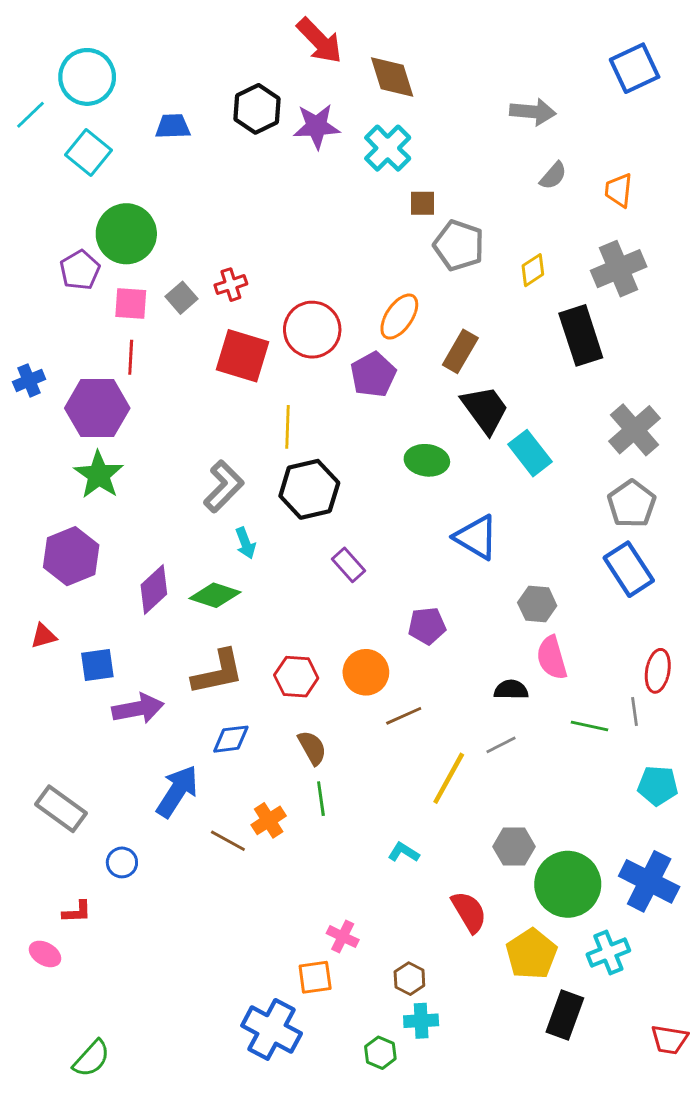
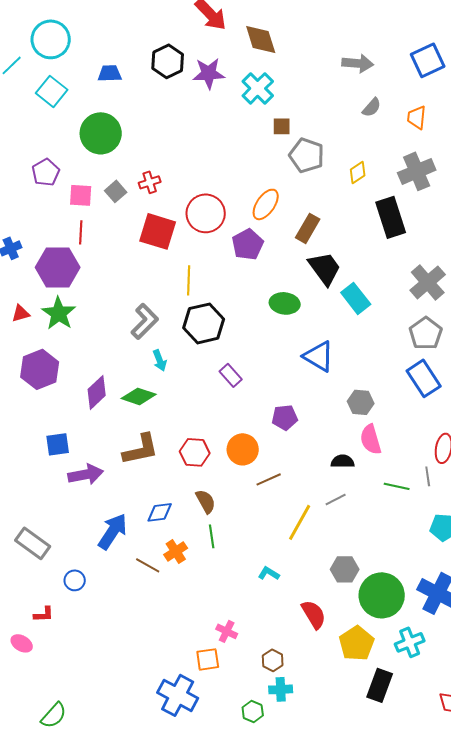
blue square: (635, 68) -> (428, 60), moved
green circle: (126, 234) -> (101, 133), moved
red triangle: (44, 636) -> (21, 313), moved
blue diamond: (231, 739) -> (160, 512), moved

